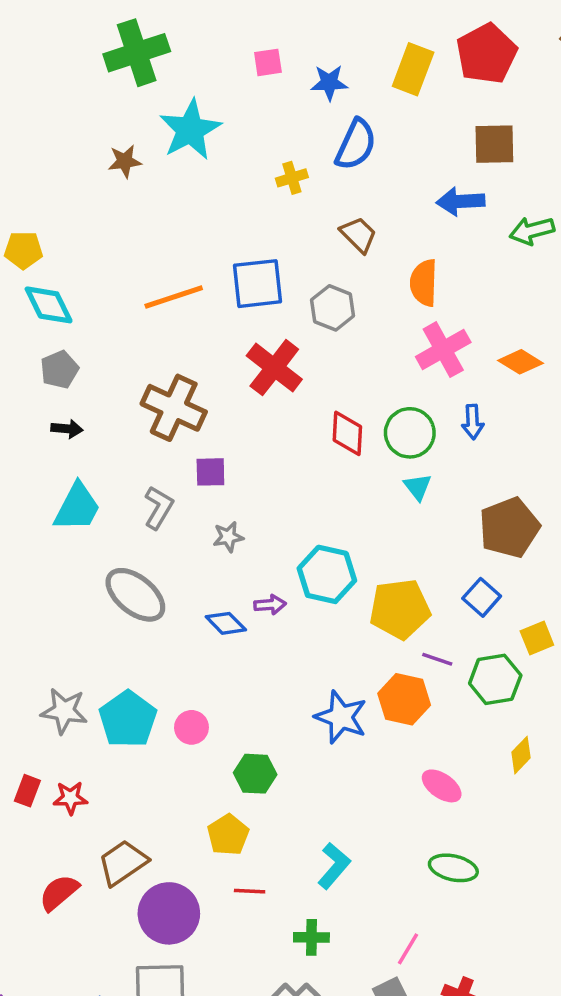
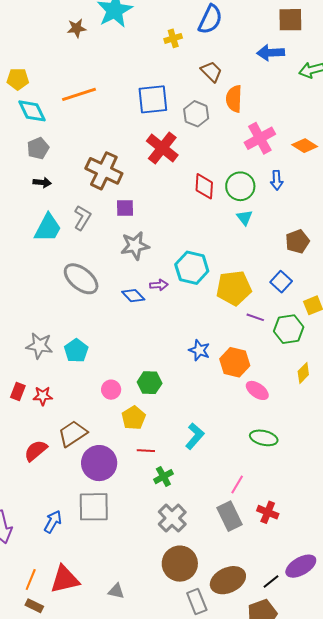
orange semicircle: (424, 283) -> (234, 99), moved
orange line: (174, 297) -> (79, 94), moved
gray L-shape: (159, 508) -> (82, 218), moved
brown pentagon: (509, 528) -> (297, 241), size x0.7
gray star: (228, 537) -> (135, 246), size x1.6
orange hexagon: (404, 699) -> (235, 362), moved
blue star: (341, 717) -> (199, 350), size x0.7
cyan pentagon: (128, 719) -> (76, 351), size x0.7
pink circle: (191, 727) -> (111, 390), moved
green cross: (311, 937) -> (163, 477), moved, turned -30

